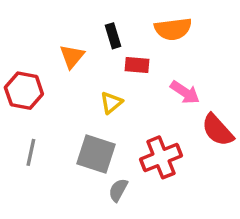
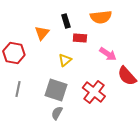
red cross: (161, 157) -> (94, 92), turned -30
gray semicircle: (118, 190) -> (57, 113), moved

